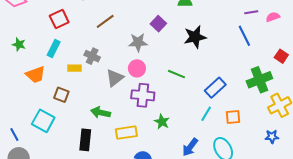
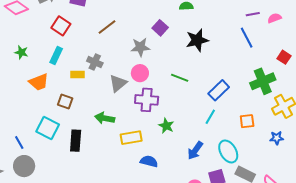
red square: (59, 19) -> (61, 26), turned -30
orange square: (233, 117) -> (247, 121), moved
black rectangle: (85, 140) -> (76, 141), moved

